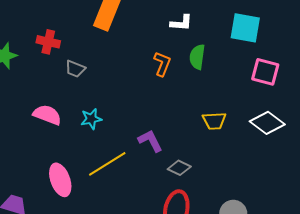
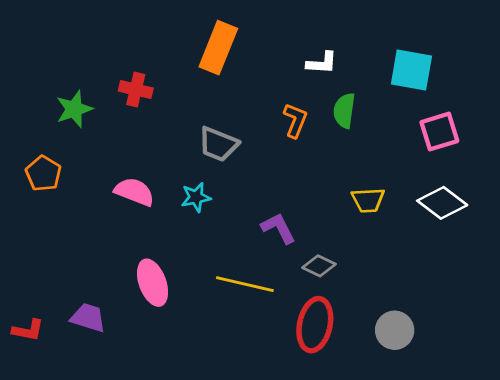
gray trapezoid: (75, 69) -> (218, 144), moved, size x1.4
pink square: (265, 72) -> (439, 132), turned -32
yellow line: (107, 164) -> (245, 284), moved, turned 45

